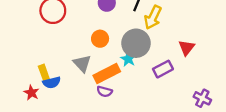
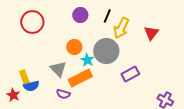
red triangle: (187, 48) -> (151, 33), moved
cyan star: (128, 59) -> (87, 60), moved
purple semicircle: (105, 92) -> (63, 94), moved

